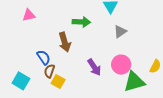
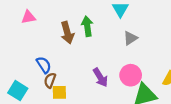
green arrow: (81, 22) -> (87, 26), turned -102
brown arrow: (65, 42) -> (67, 33), moved
yellow square: (58, 82) -> (59, 92), turned -32

